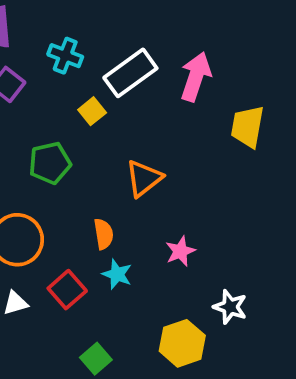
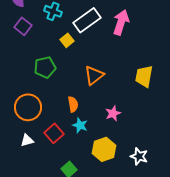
yellow trapezoid: (247, 127) -> (144, 76), moved
white star: (230, 307) -> (139, 156), moved
yellow hexagon: (182, 343) -> (104, 149), moved

